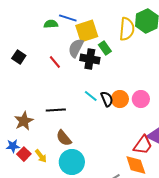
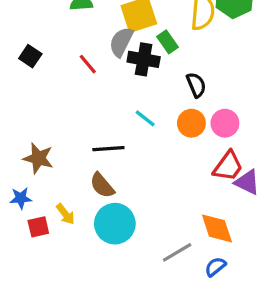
black semicircle: (107, 99) -> (196, 85), moved
black line: (56, 110) -> (108, 149), moved
brown star: (24, 121) -> (38, 158), turned -30
red trapezoid: (143, 145) -> (228, 166), moved
red square: (24, 154) -> (38, 227), moved, turned 32

